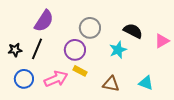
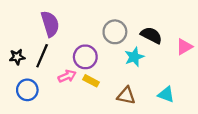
purple semicircle: (44, 21) -> (50, 24), turned -50
gray circle: (90, 28) -> (115, 32), moved
pink arrow: (56, 79) -> (67, 76), moved, size x0.7

